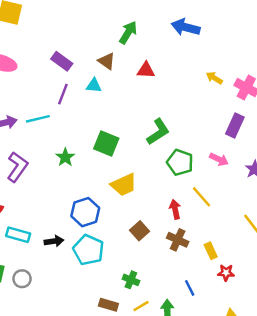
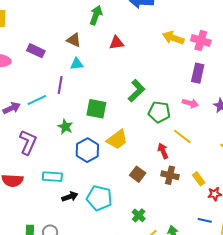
purple rectangle: (62, 61) -> (36, 51), moved
brown triangle: (107, 61) -> (74, 40), moved
yellow arrow: (214, 78) -> (173, 38), size x1.5
purple line: (63, 94) -> (60, 85), moved
blue hexagon: (85, 212) -> (87, 150), moved
cyan rectangle: (18, 235) -> (52, 177), moved
green cross: (131, 280) -> (139, 215), turned 32
blue line: (190, 288) -> (205, 220), moved, turned -40

